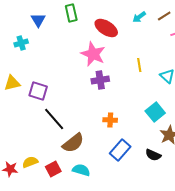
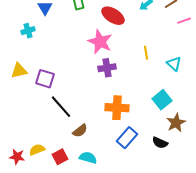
orange cross: (110, 120) -> (117, 108), size x1.6
brown semicircle: (73, 143) -> (80, 131), size x0.7

